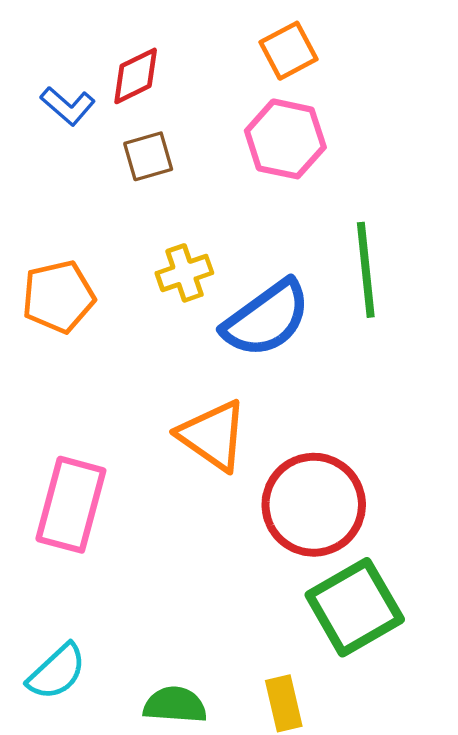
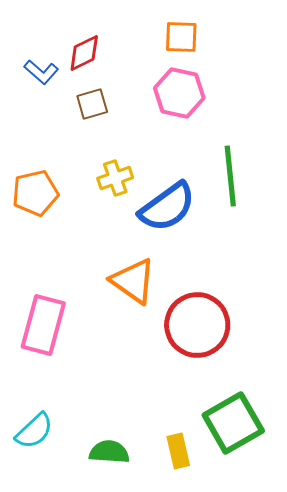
orange square: (288, 51) -> (181, 37), turned 30
green square: (355, 607) -> (233, 423), moved

